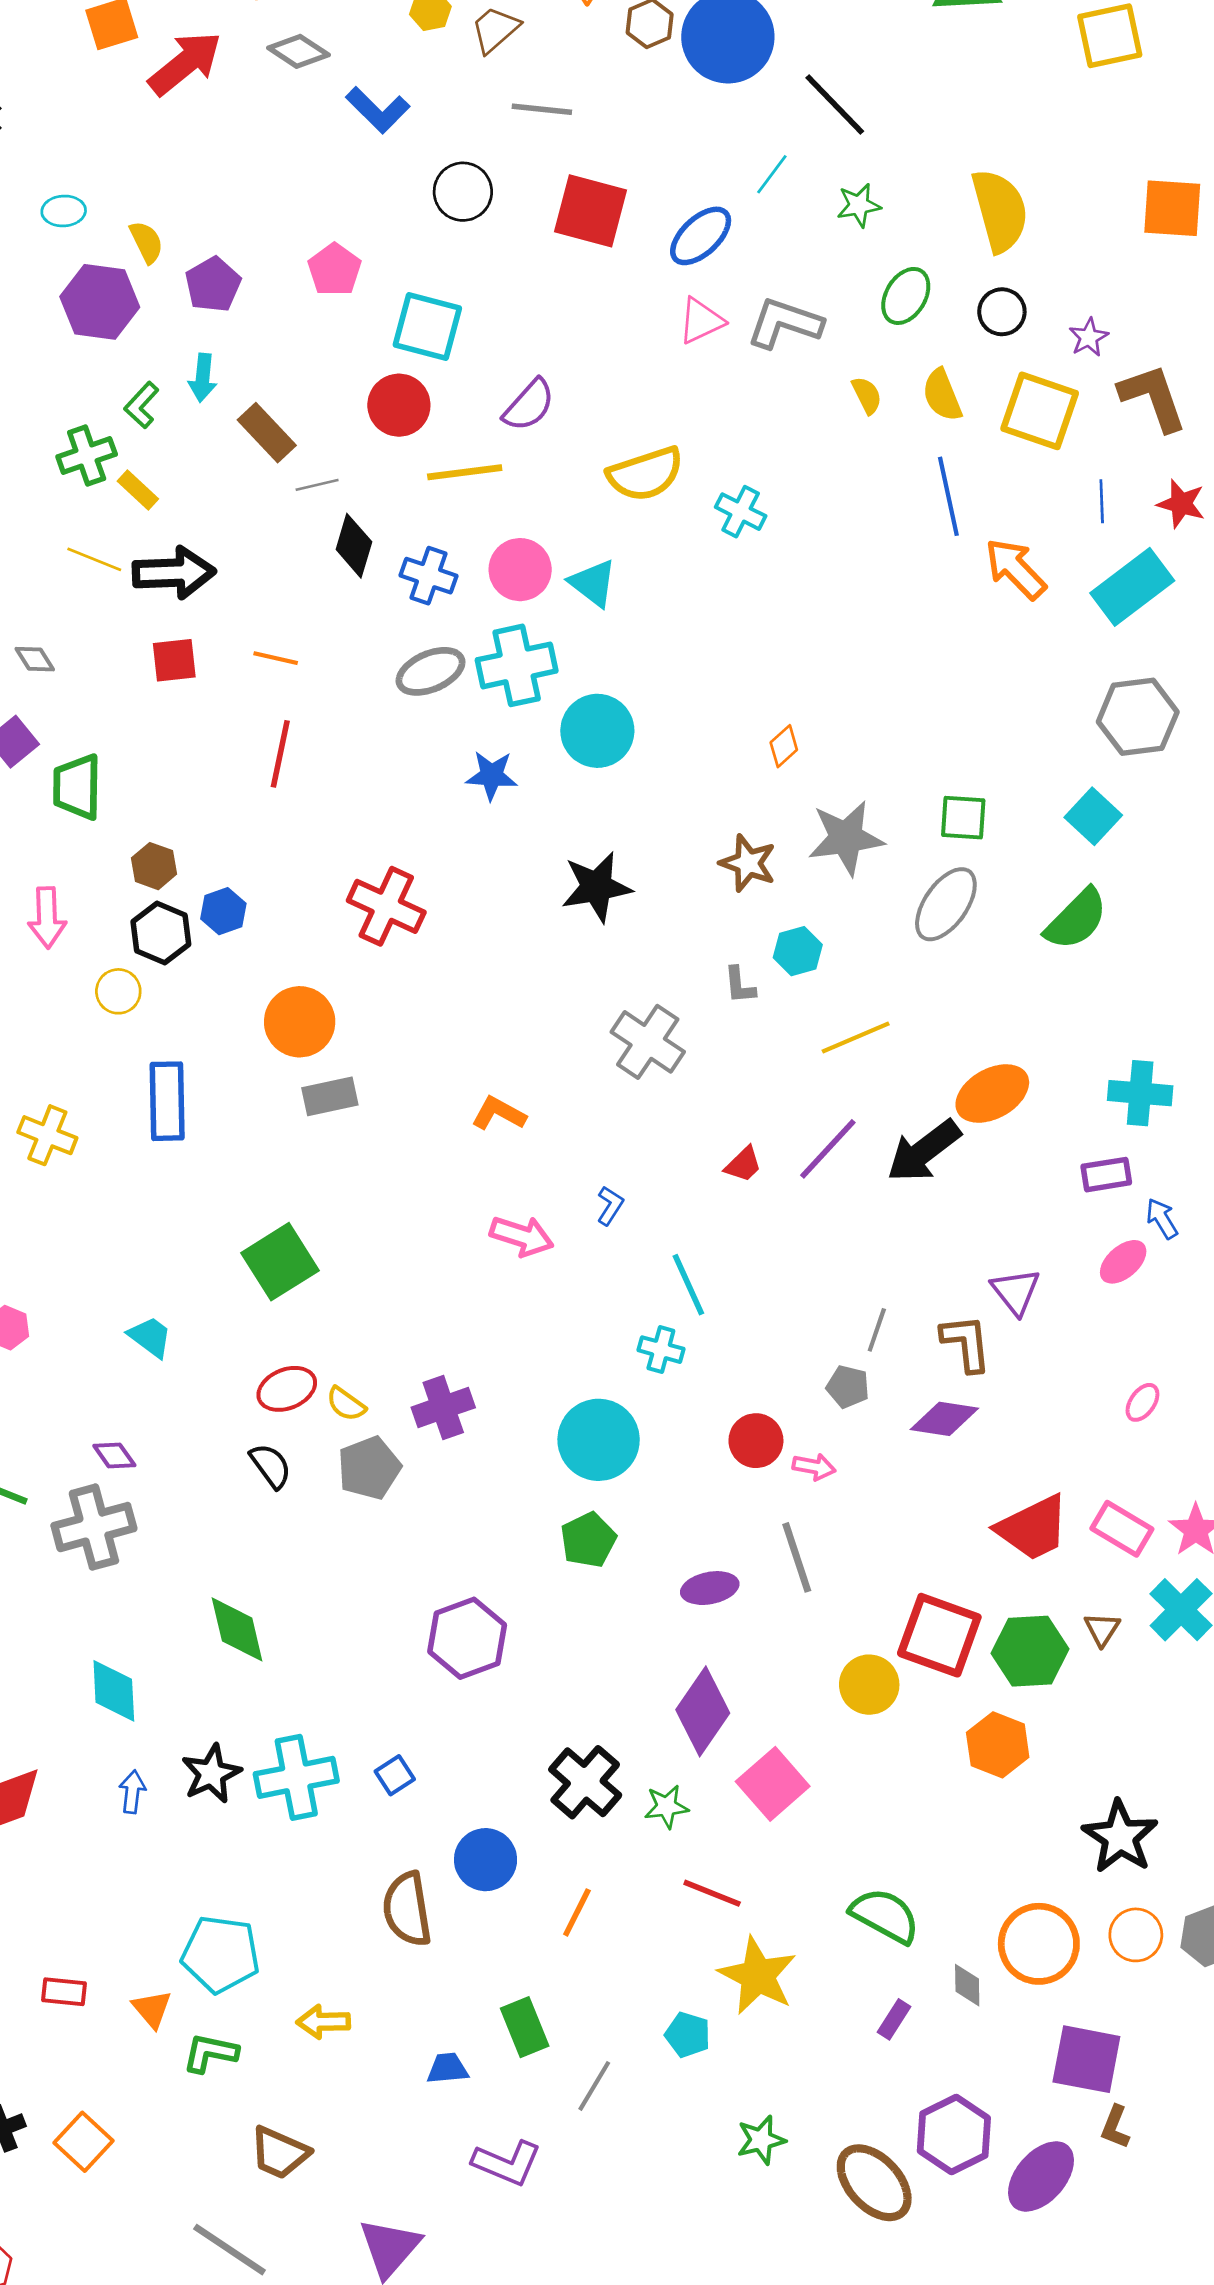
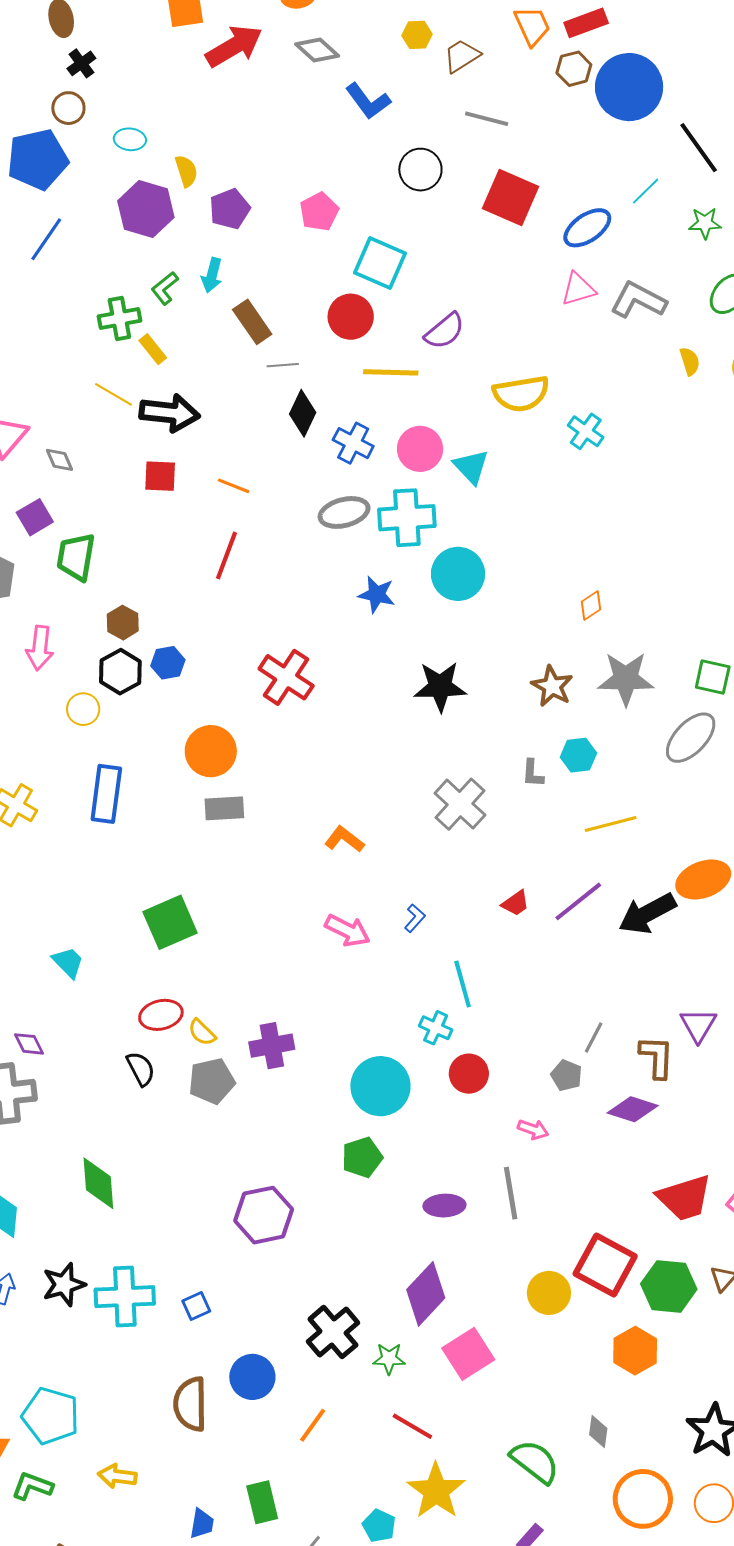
red circle: (756, 1441) -> (469, 1074), moved
gray diamond: (967, 1985) -> (598, 1432), moved
blue trapezoid: (447, 2068) -> (202, 1524), turned 96

